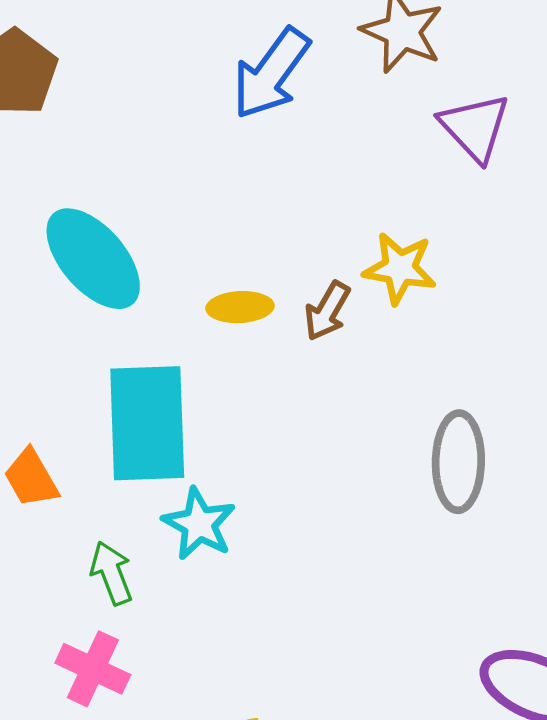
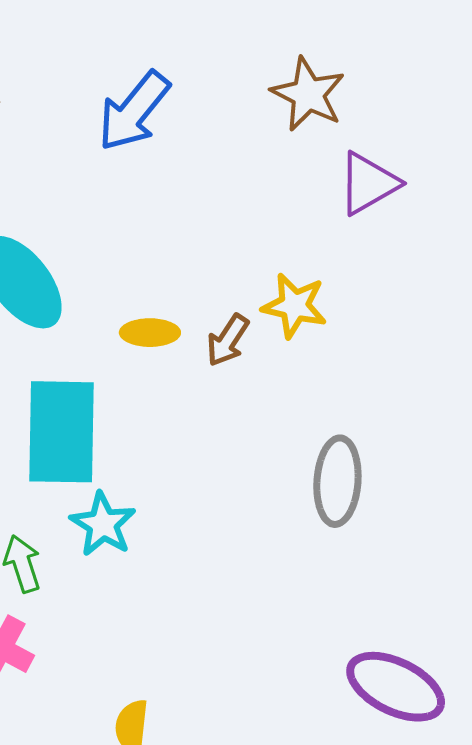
blue arrow: (271, 73) -> (134, 111), moved
purple triangle: (475, 127) -> (368, 183), turned 40

